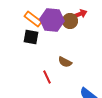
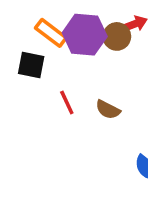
black square: (31, 37) -> (31, 65), moved
red line: (47, 77) -> (67, 102), moved

